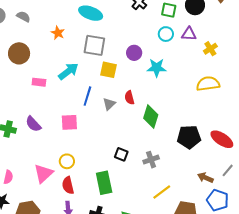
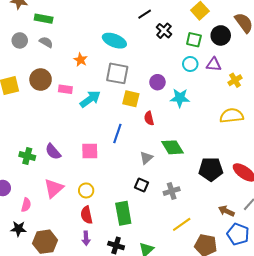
pink rectangle: (39, 82) -> (65, 89), moved
blue line: (87, 96) -> (117, 133), moved
red semicircle: (129, 98) -> (149, 118), moved
gray triangle: (109, 104) -> (146, 158), moved
green diamond: (151, 116) -> (172, 147), turned -50
pink triangle: (43, 173) -> (54, 188), moved

